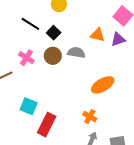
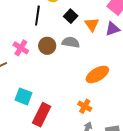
black line: (30, 24) -> (37, 16), moved, turned 66
black square: (54, 33) -> (71, 16), moved
orange triangle: (98, 35) -> (92, 25), turned 42

